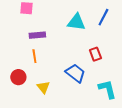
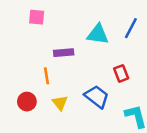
purple rectangle: (37, 35) -> (64, 53), moved
yellow triangle: (43, 87) -> (60, 103), moved

